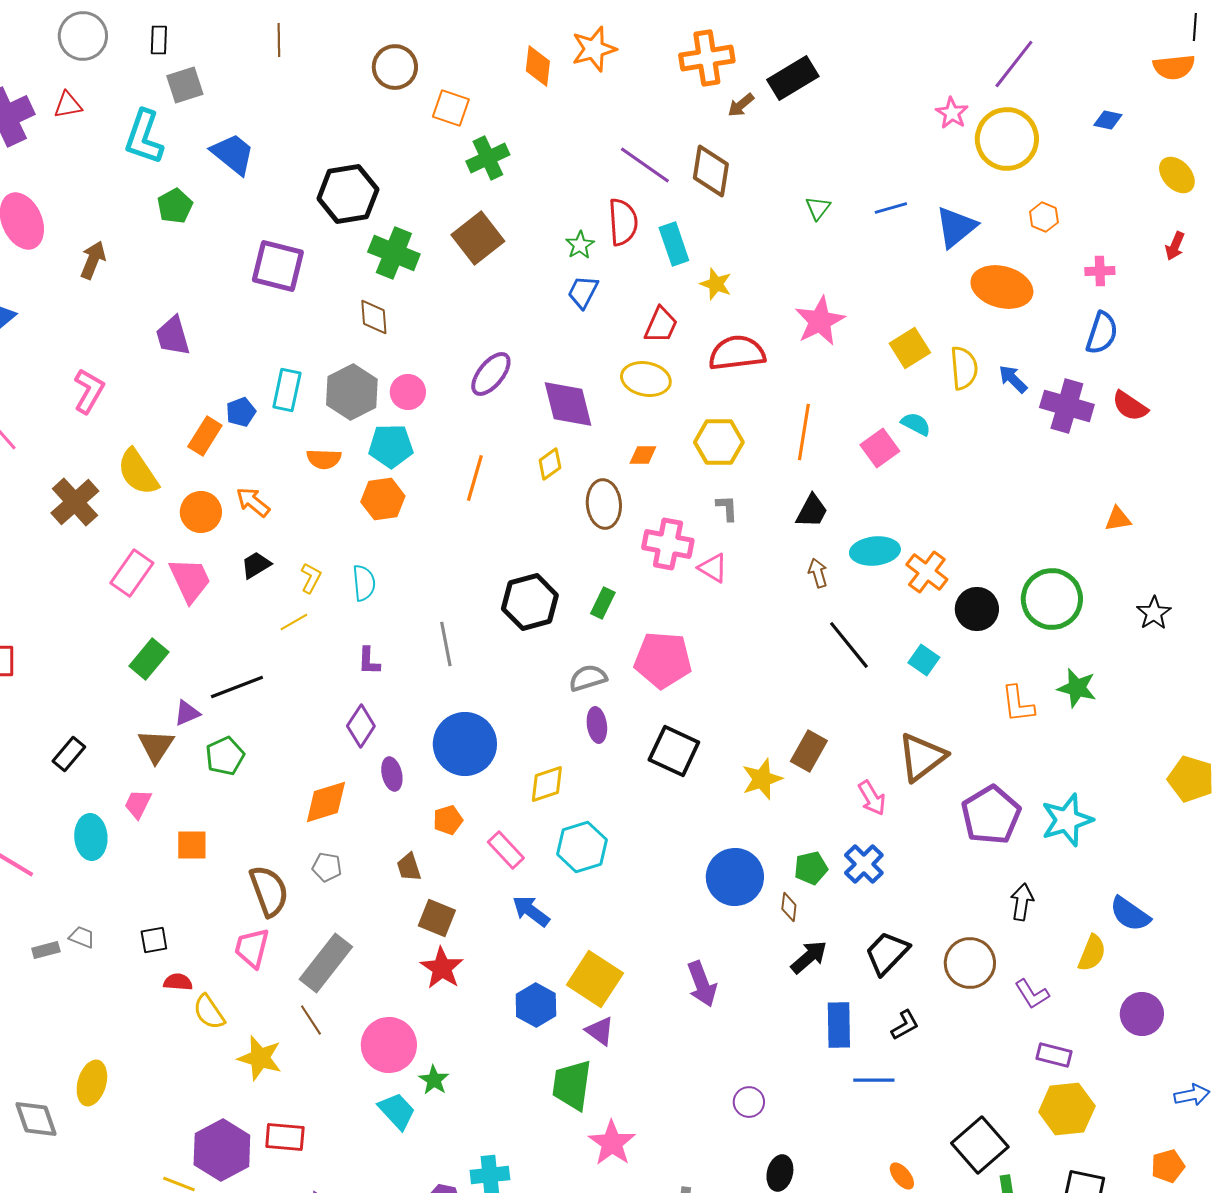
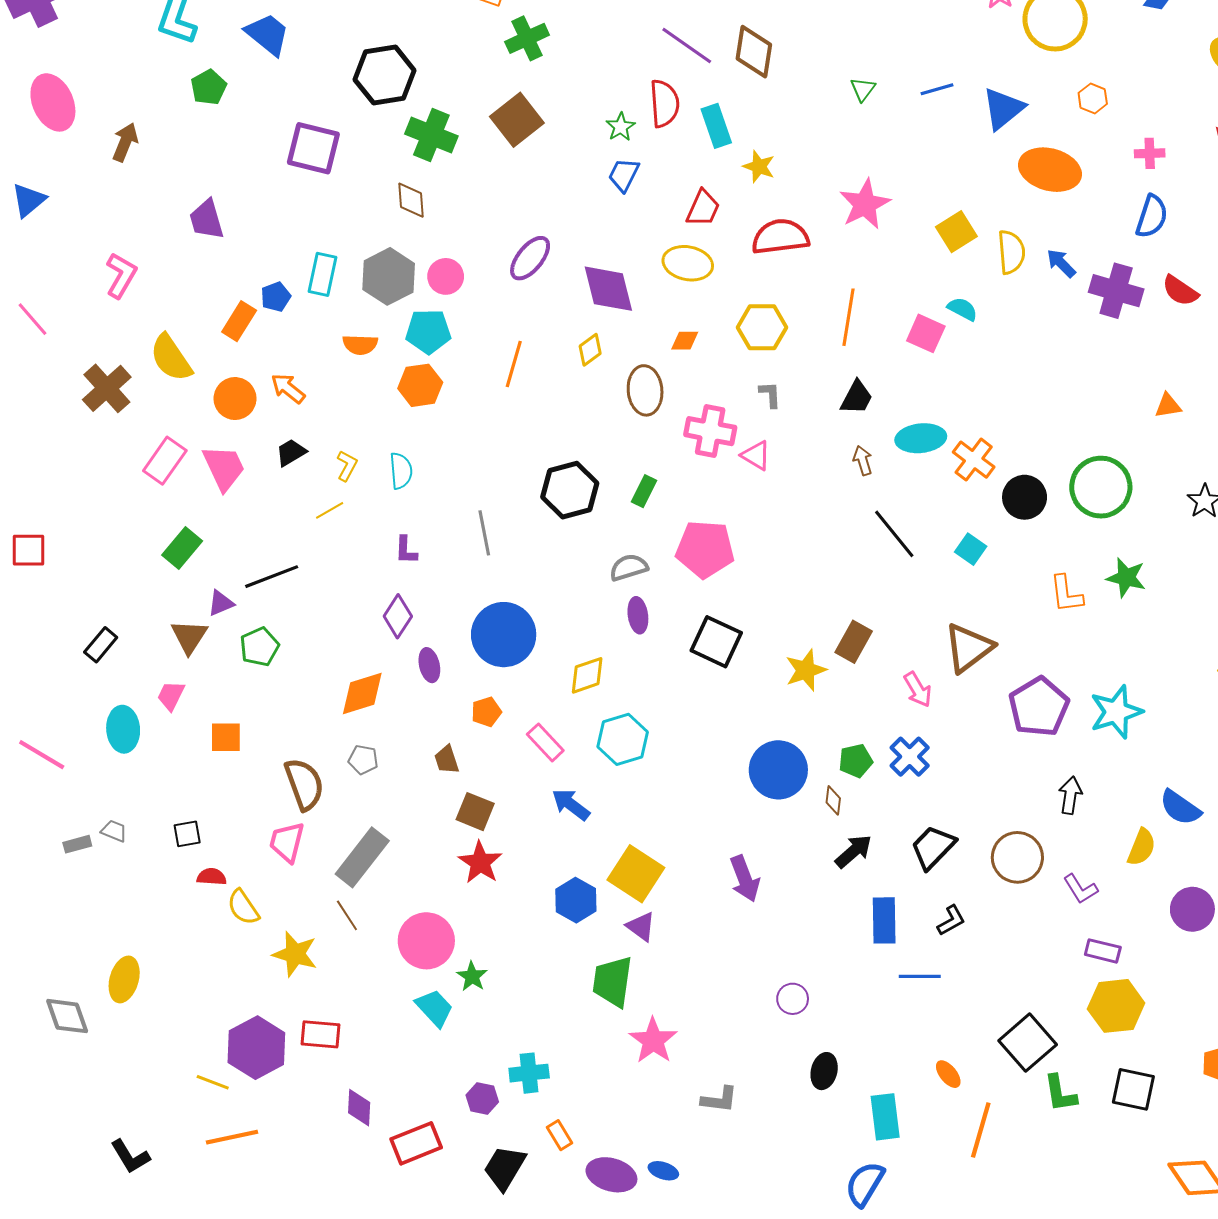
pink square: (880, 448) -> (926, 333), turned -30

